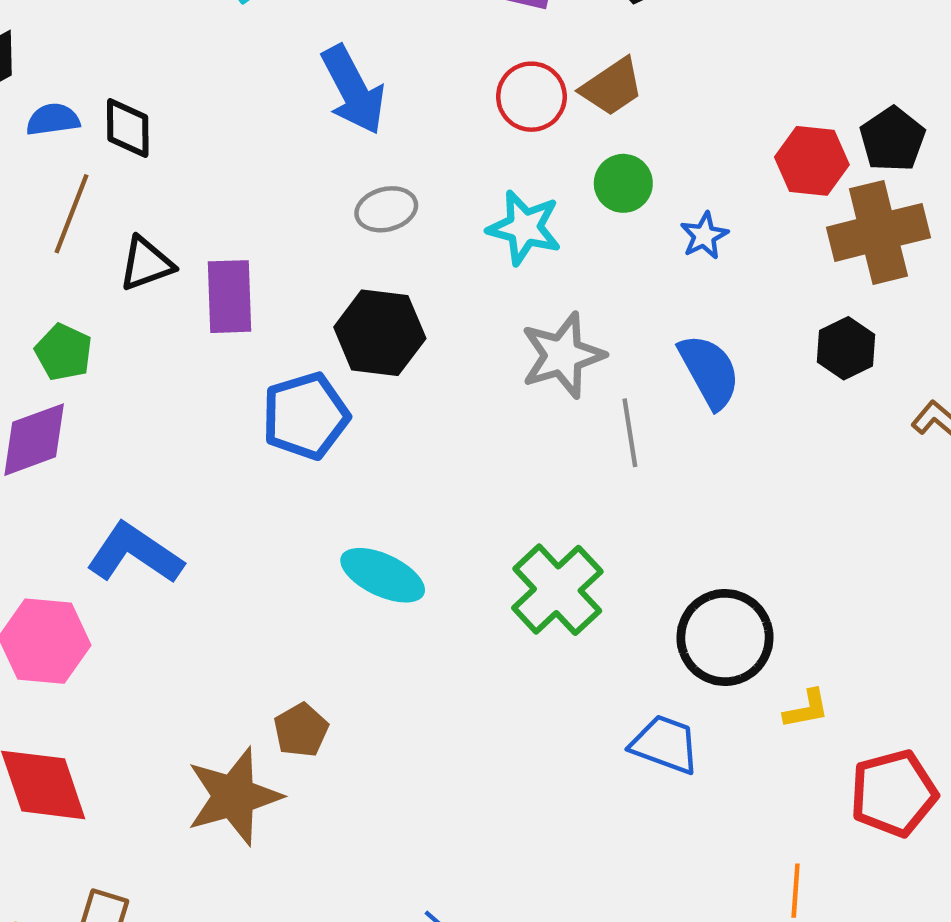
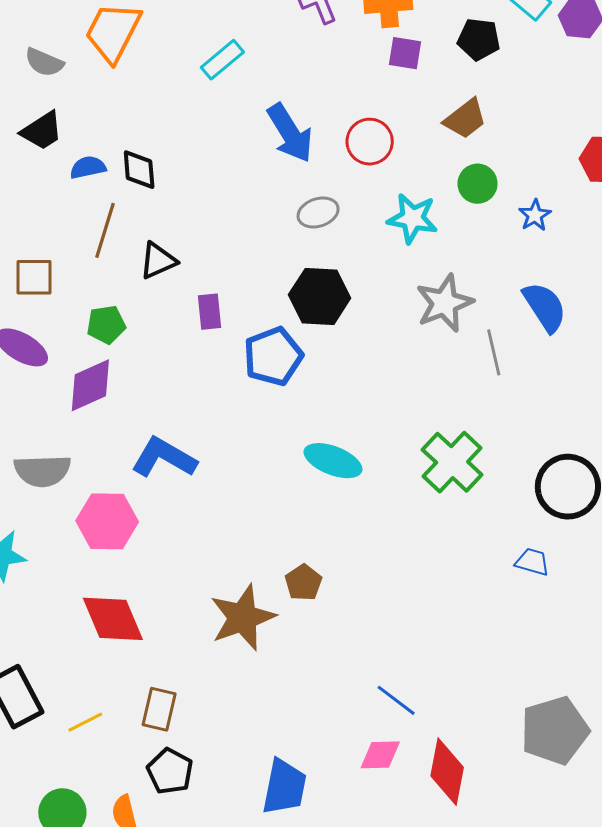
red circle: (531, 97) -> (370, 142), moved
purple rectangle: (230, 297) -> (210, 312), moved, size x0.7
green pentagon: (64, 352) -> (106, 325), turned -30
brown pentagon: (301, 730) -> (303, 582), moved
blue trapezoid: (665, 744) -> (532, 562), size x0.7

